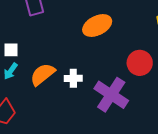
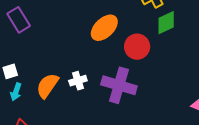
orange ellipse: (97, 25) -> (104, 28), moved

